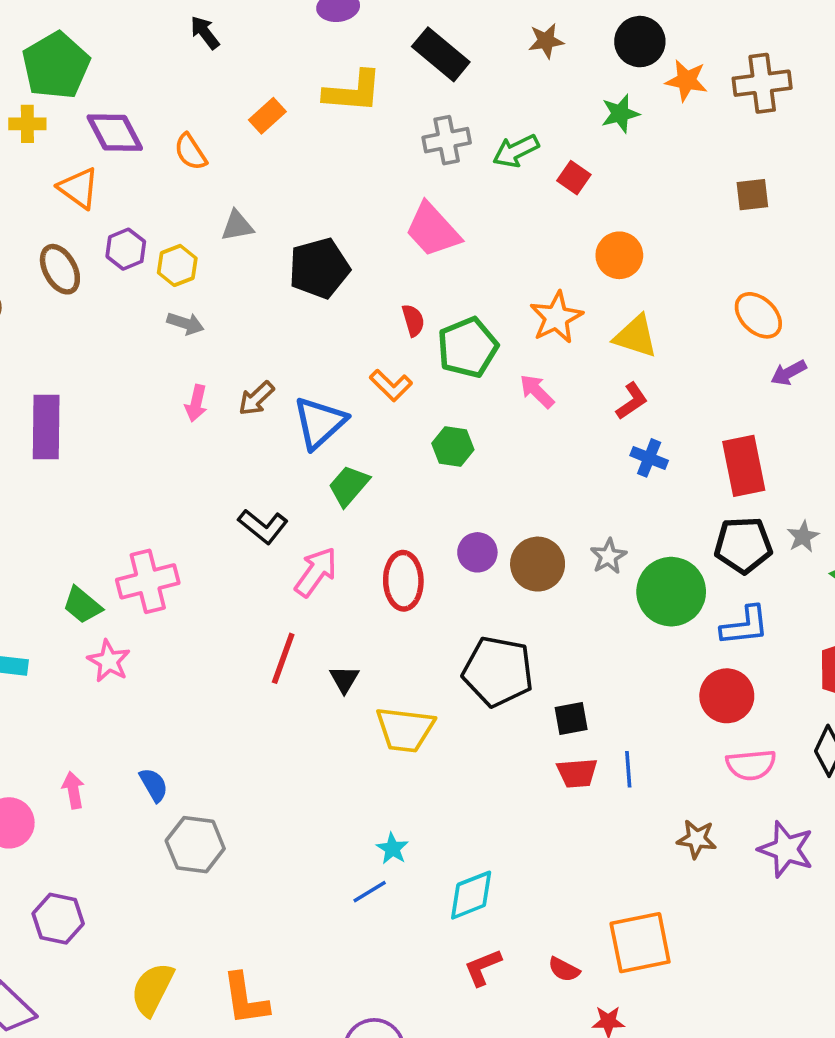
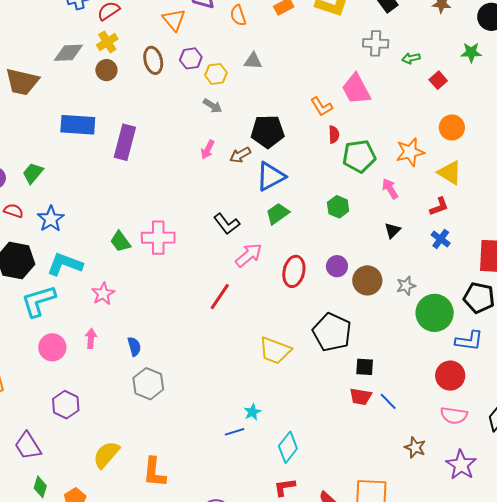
green arrow: (516, 151) -> (411, 58), size x0.7
black pentagon: (319, 268) -> (268, 132), moved
orange L-shape: (391, 385) -> (322, 107), moved
pink star: (109, 661) -> (103, 294), moved
black triangle: (344, 679) -> (392, 230), moved
blue line: (628, 769) -> (388, 401), turned -54
cyan diamond: (471, 895) -> (288, 447), turned -44

